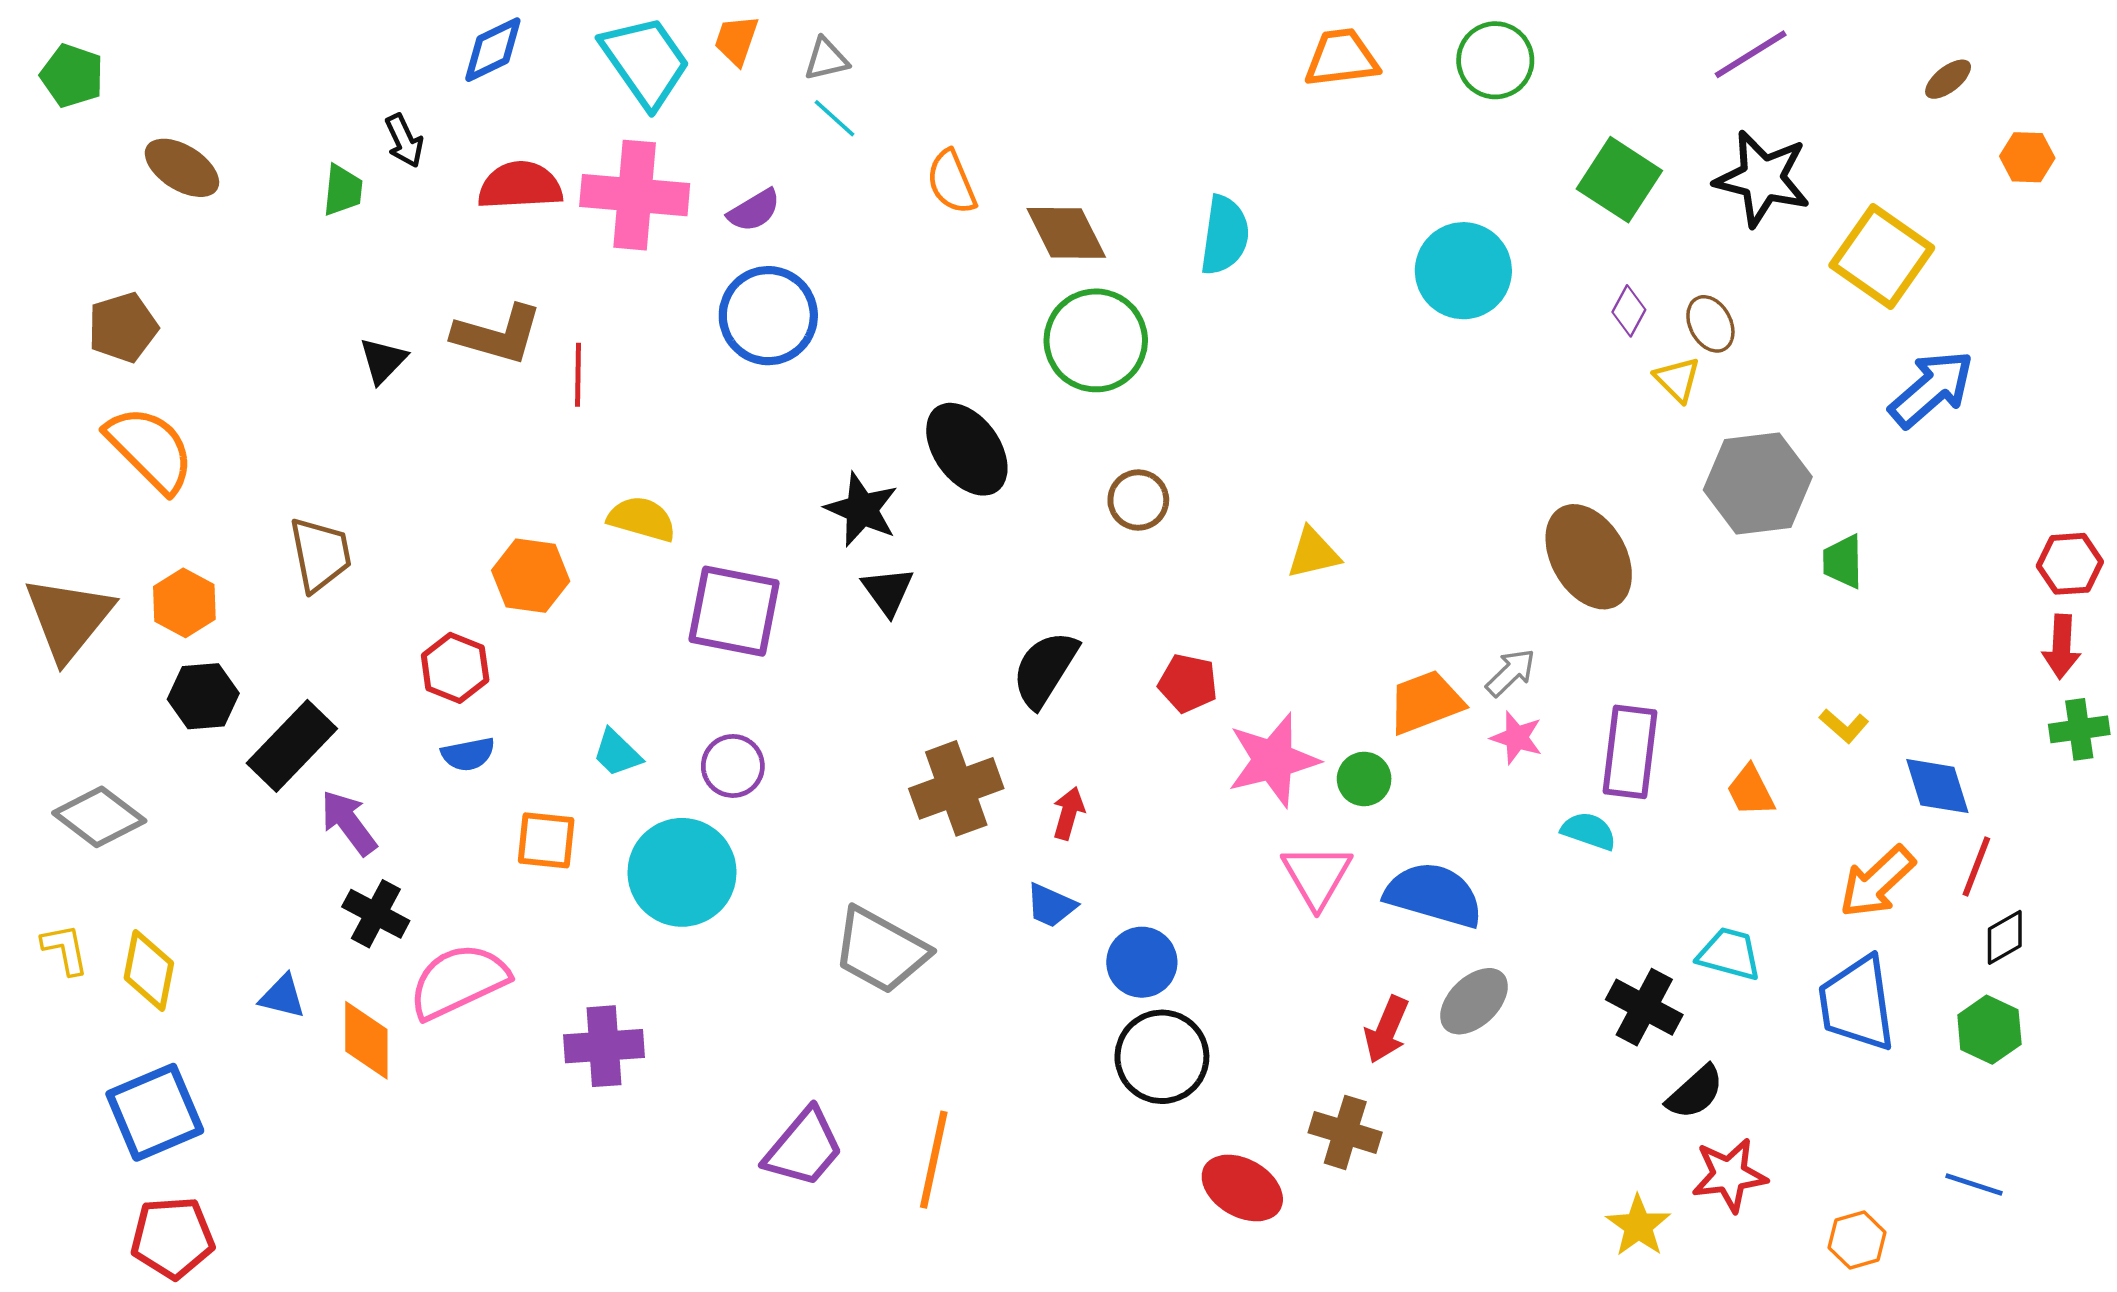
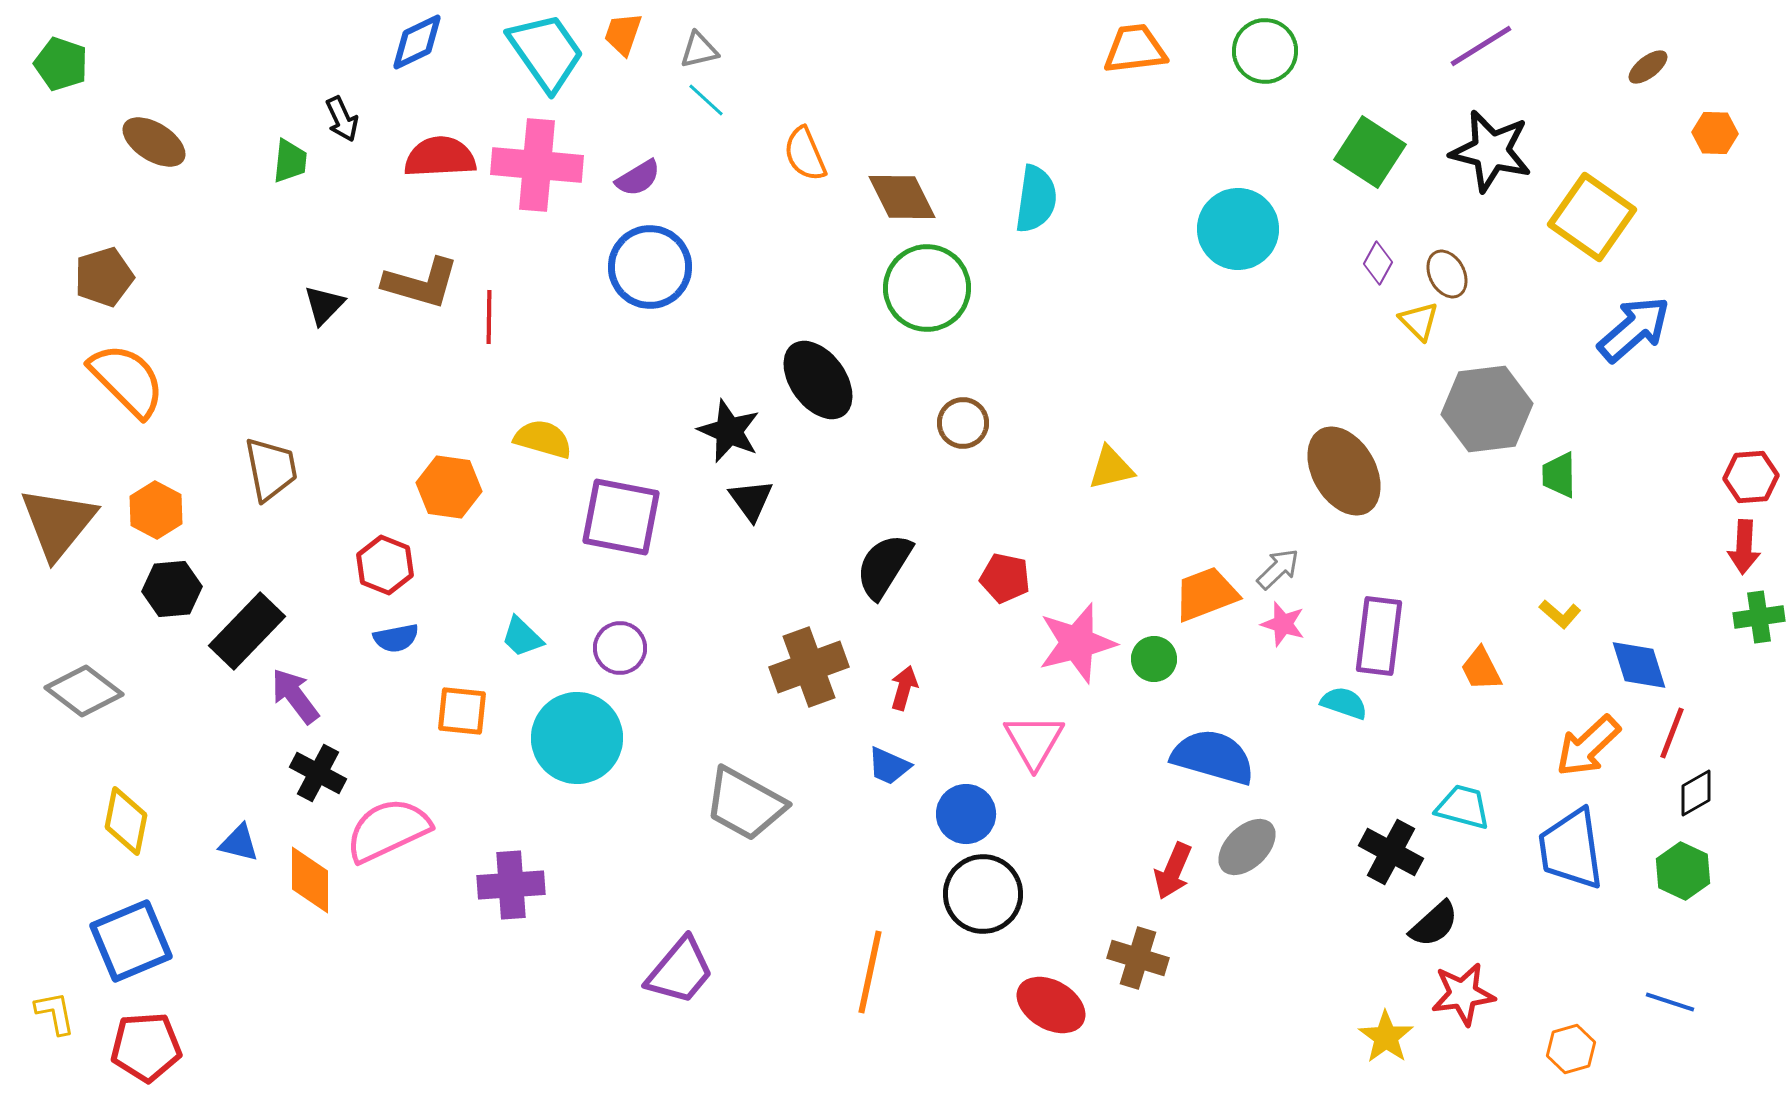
pink triangle: (1317, 876) -> (1034, 741), moved
yellow L-shape: (65, 949) -> (55, 1013), moved
orange line: (934, 1160) -> (870, 972), moved

